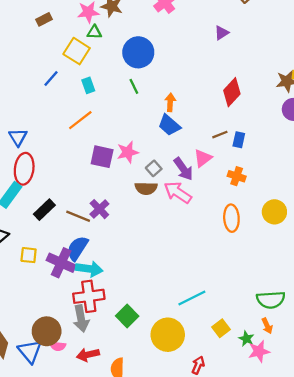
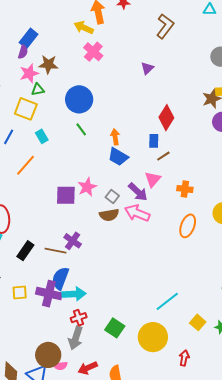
orange line: (80, 120) -> (26, 165), moved
blue rectangle: (239, 140) -> (154, 141), moved
orange ellipse: (231, 218) -> (188, 226), turned 35
red cross: (89, 296) -> (79, 318), size x0.6
gray arrow: (81, 318) -> (76, 338), turned 40

